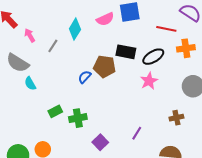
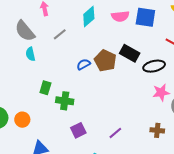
gray line: (53, 46) -> (60, 34), moved
pink star: (149, 81) -> (161, 92), moved
green rectangle: (55, 111) -> (45, 88), turned -64

